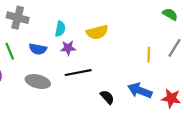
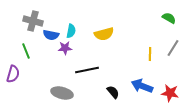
purple star: (68, 48) -> (65, 48), moved
blue semicircle: (38, 49) -> (51, 35), moved
gray ellipse: (38, 82) -> (62, 93), moved

